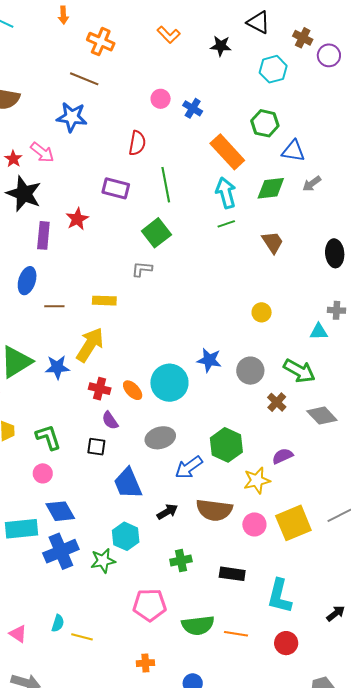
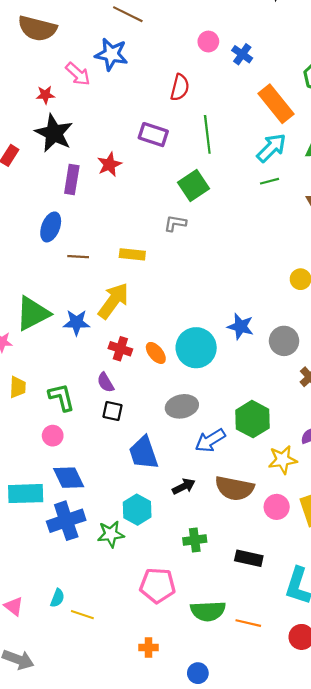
pink arrow: (42, 152) -> (78, 74), moved
red star: (13, 159) -> (45, 95), turned 30
cyan arrow: (226, 193) -> (271, 148), turned 56
purple semicircle: (110, 421) -> (105, 382), moved

